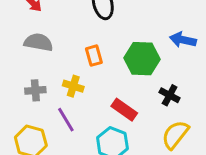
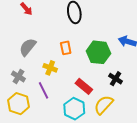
gray semicircle: (38, 42) -> (28, 47), moved, turned -66
gray cross: (35, 90) -> (18, 77), moved, turned 32
yellow semicircle: (175, 135) -> (104, 105), moved

